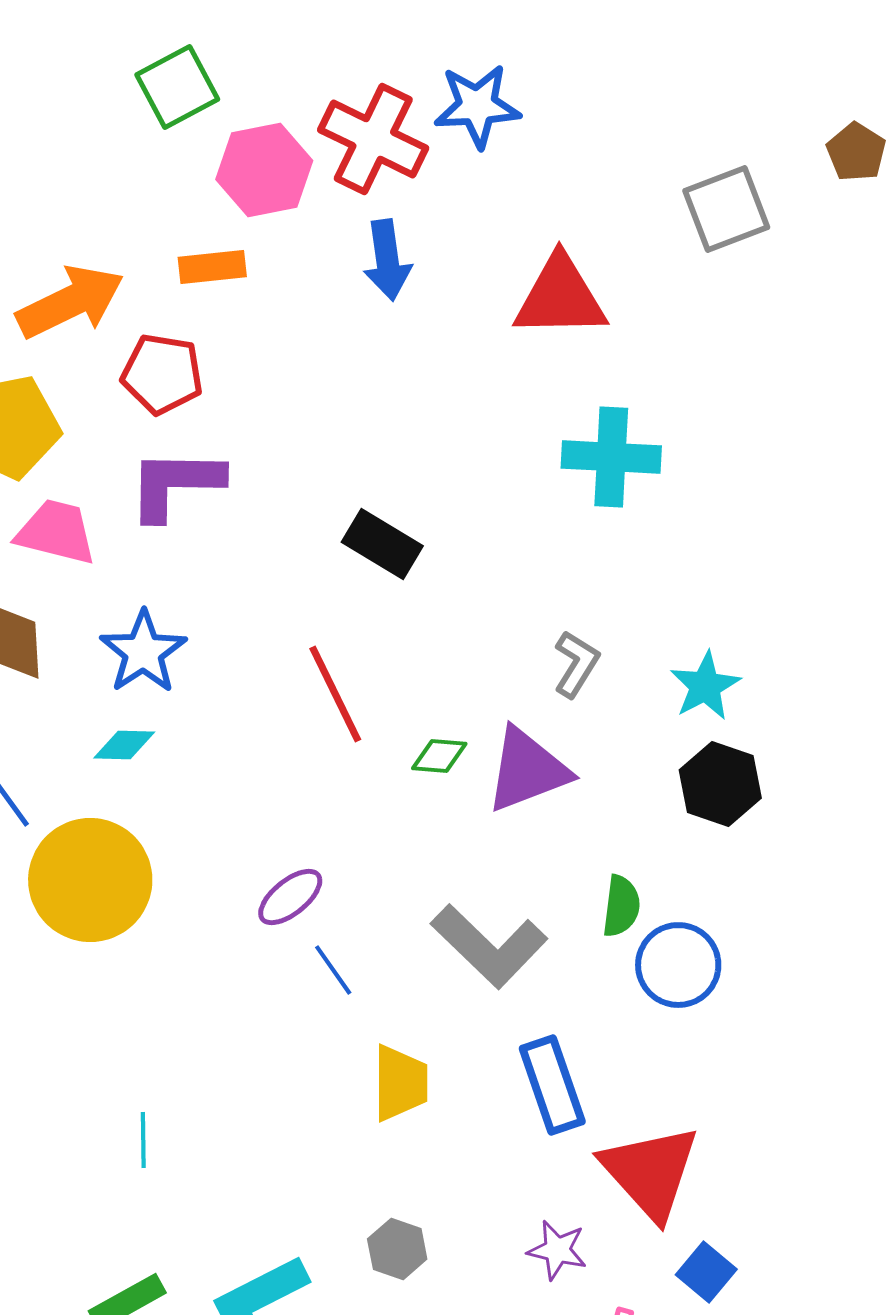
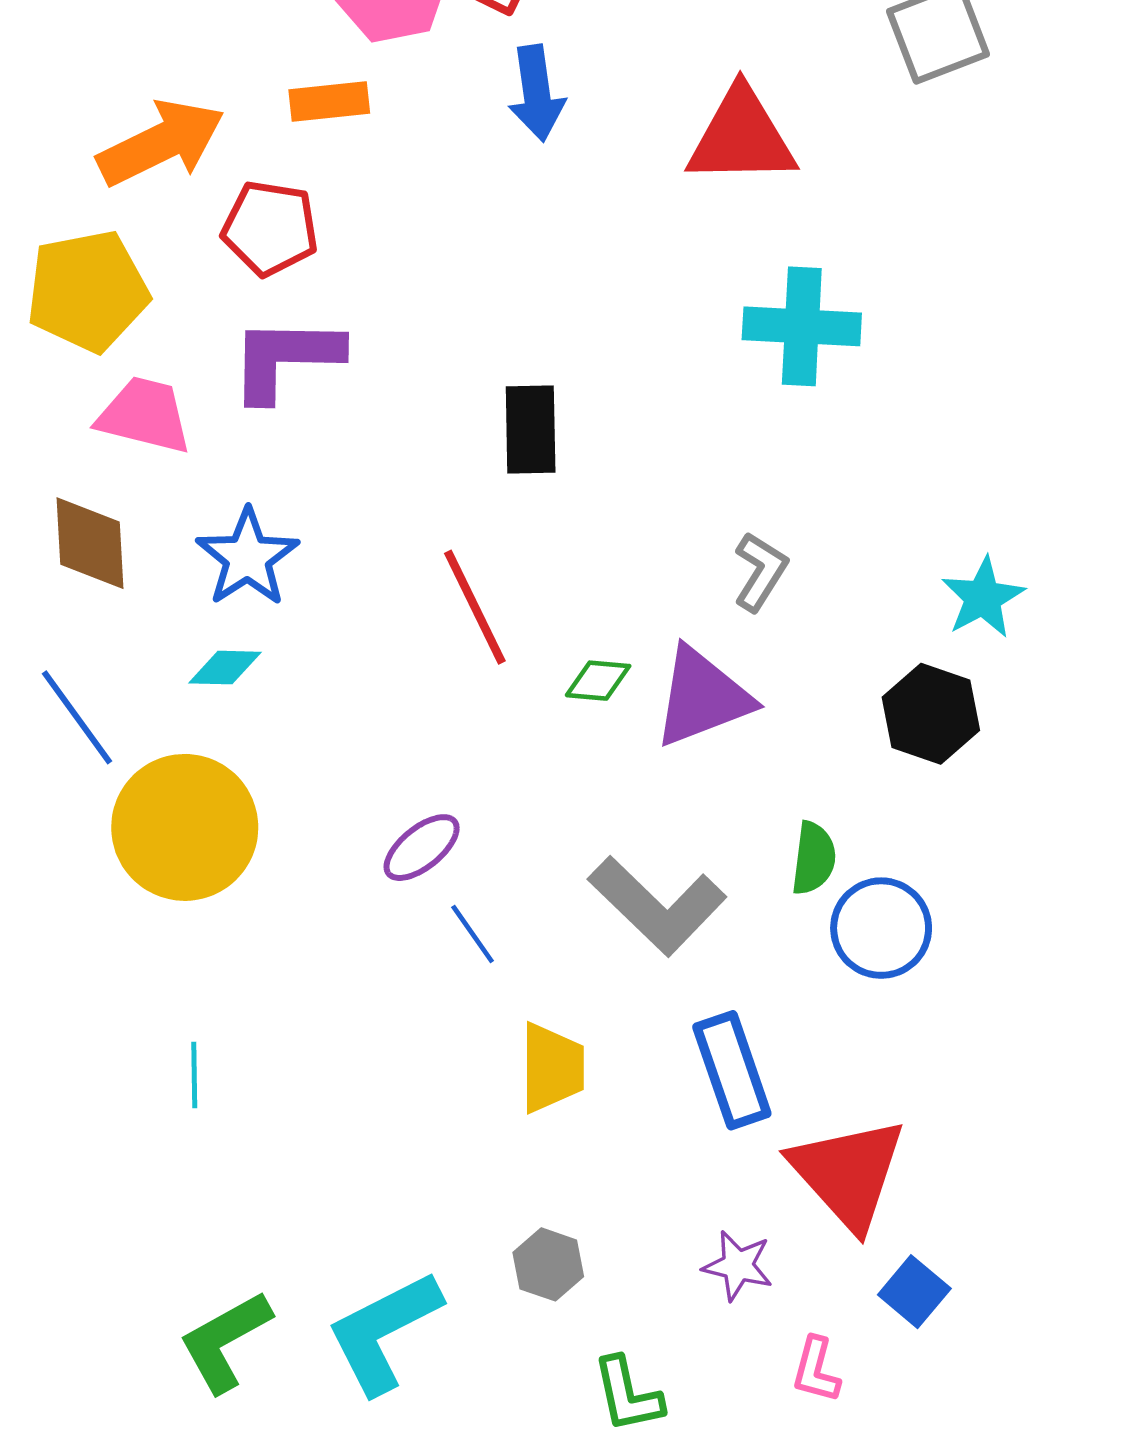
black rectangle: (382, 544) -> (531, 429), turned 58
cyan star: (705, 686) -> (983, 598), moved
cyan line: (143, 1140) -> (194, 1075), moved

